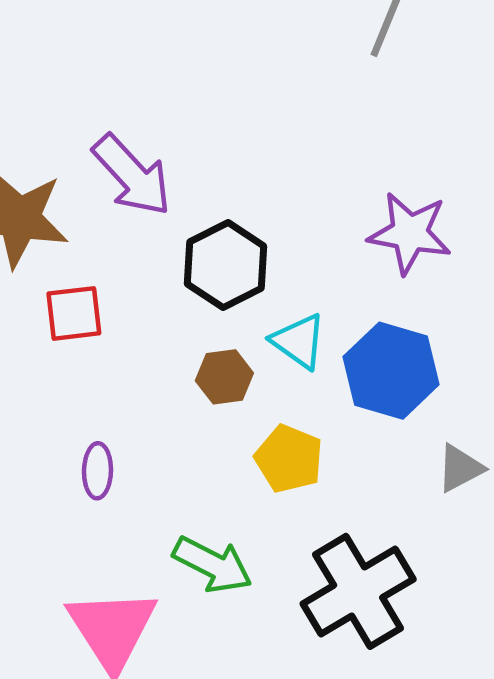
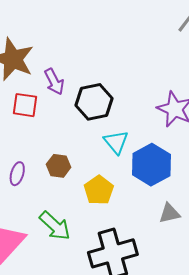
purple arrow: (132, 175) -> (54, 82), moved, size x0.7
brown hexagon: (224, 377) -> (59, 166), moved

